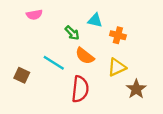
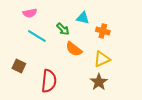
cyan line: (54, 63) -> (37, 36), moved
red semicircle: (80, 89) -> (49, 81), moved
brown star: (136, 89) -> (99, 82), moved

